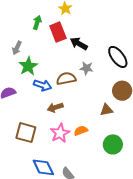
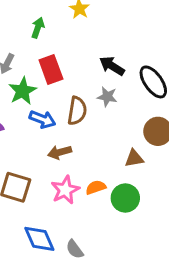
red rectangle: (58, 32) -> (51, 70), moved
black arrow: (79, 44) -> (112, 66), moved
brown semicircle: (66, 79) -> (77, 111), turned 108
green circle: (113, 144) -> (125, 198), moved

